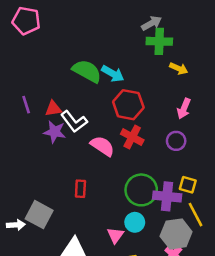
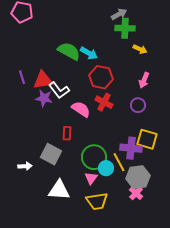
red triangle: (53, 109) -> (43, 80), size x1.5
yellow square: (188, 185) -> (147, 139), size x1.5
red rectangle: (80, 189) -> (67, 133), moved
green circle: (141, 190) -> (94, 157), moved
gray square: (39, 215) -> (51, 154), moved
yellow line: (195, 215) -> (119, 162), moved
white arrow: (16, 225) -> (25, 166), moved

